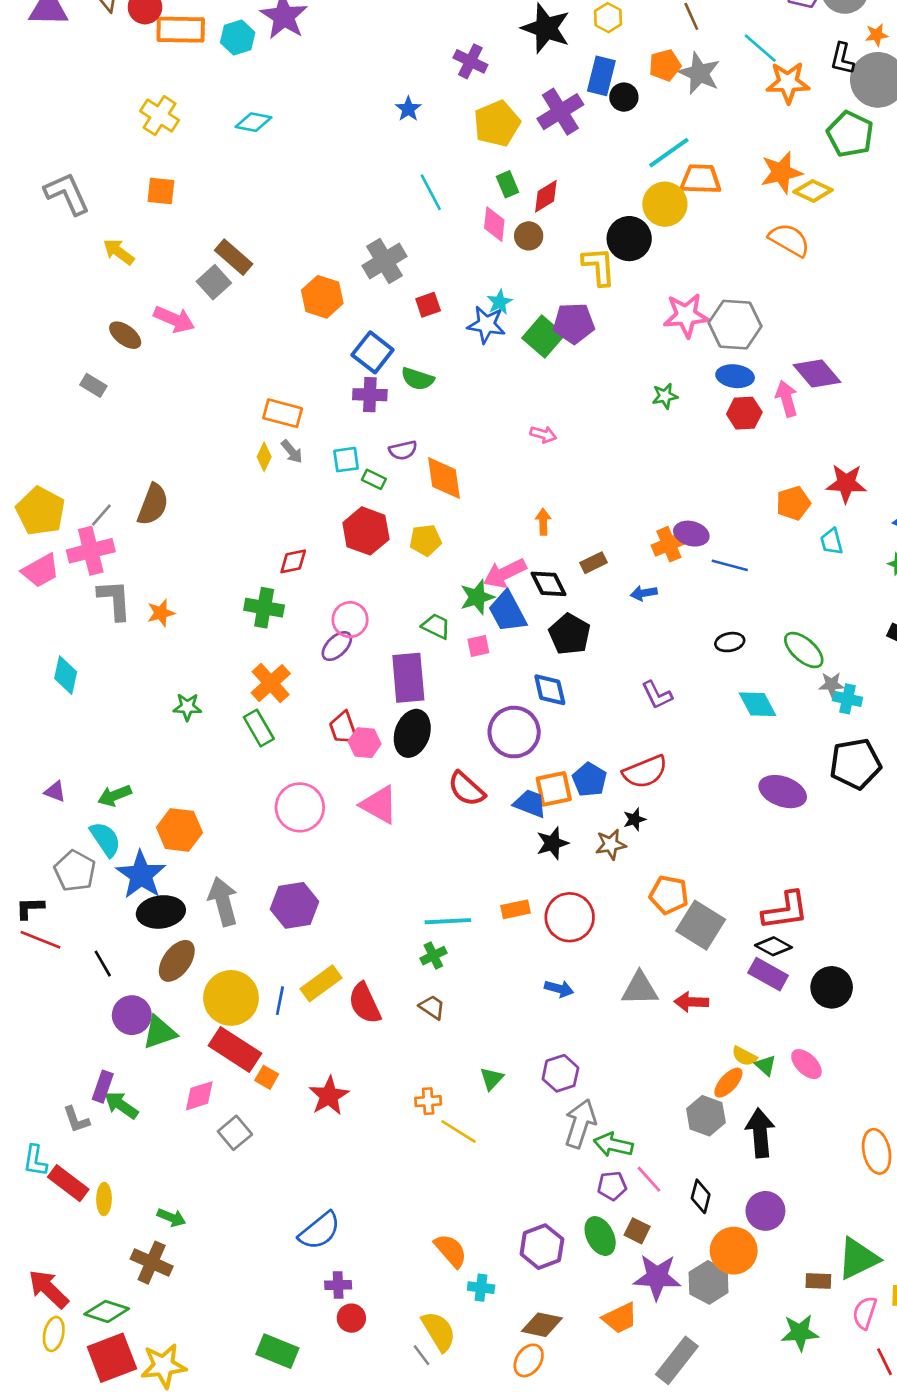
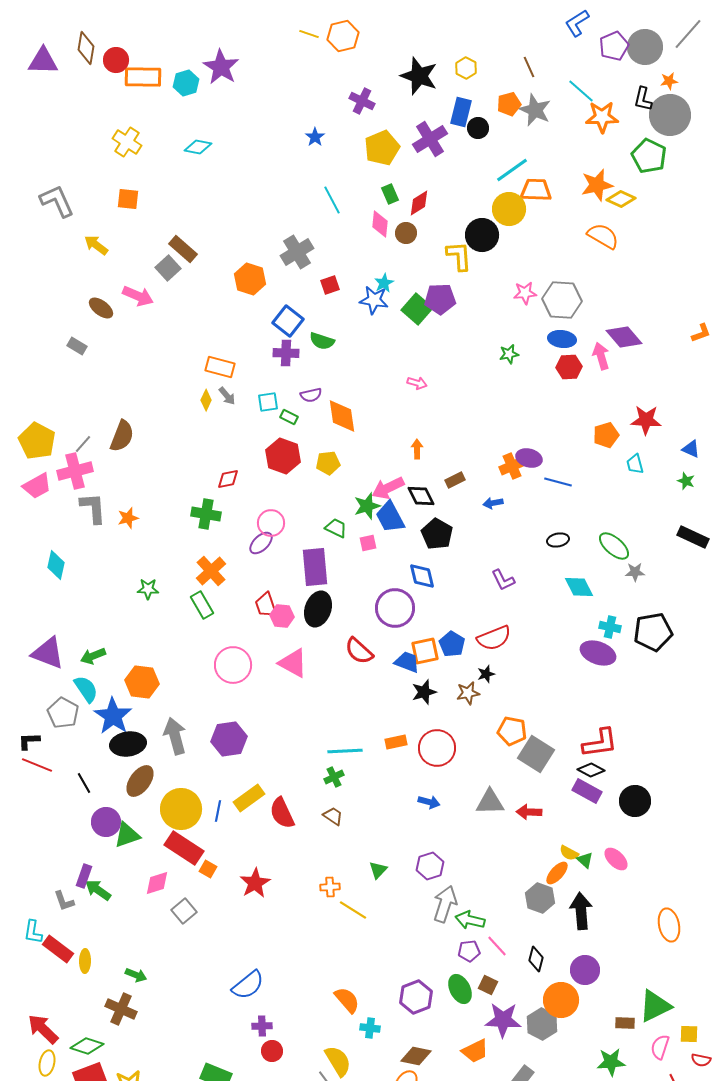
pink star: (686, 315) -> (525, 293), size x0.7
cyan cross: (847, 699) -> (610, 627), moved
purple triangle: (55, 792) -> (48, 653), size x2.0

